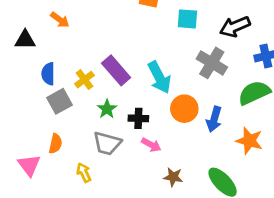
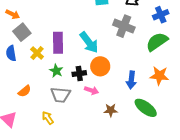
purple rectangle: (116, 70) -> (58, 43), turned 50
gray square: (59, 101) -> (22, 32), moved
orange circle: (184, 109) -> (100, 66), moved
blue arrow: (214, 119) -> (131, 80), moved
orange semicircle: (56, 144) -> (24, 91), moved, turned 48

